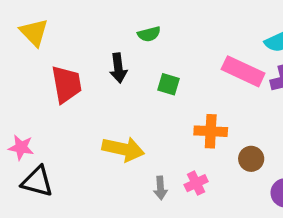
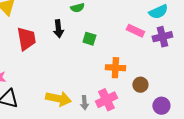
pink rectangle: (243, 71) -> (135, 31), size x0.7
yellow arrow: (123, 149) -> (58, 99), moved
pink cross: (196, 183) -> (106, 100), size x1.5

